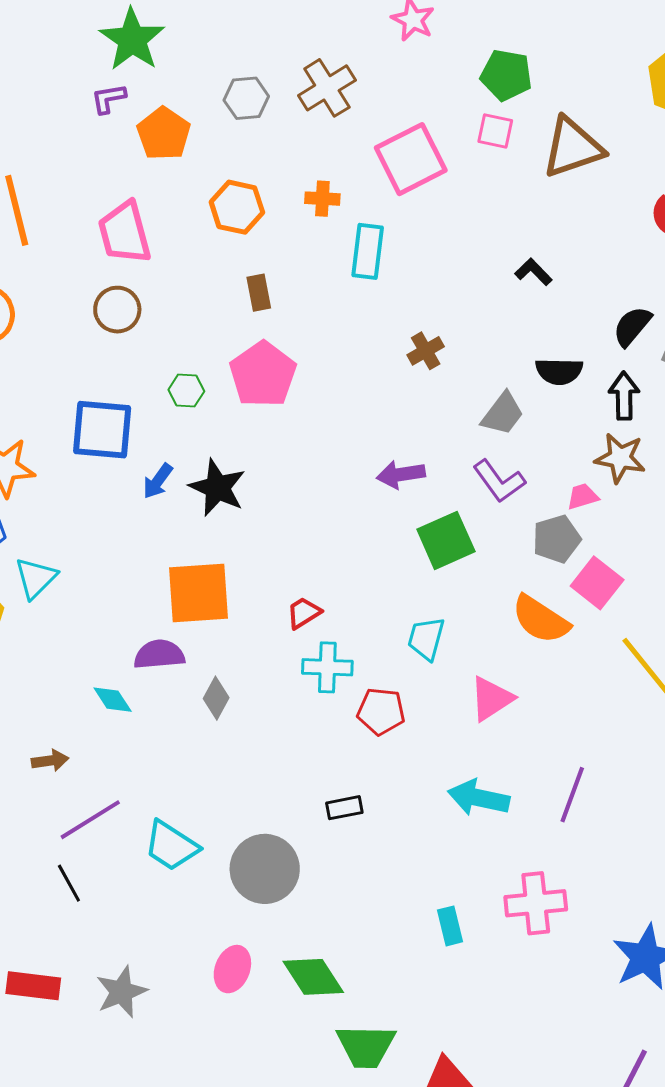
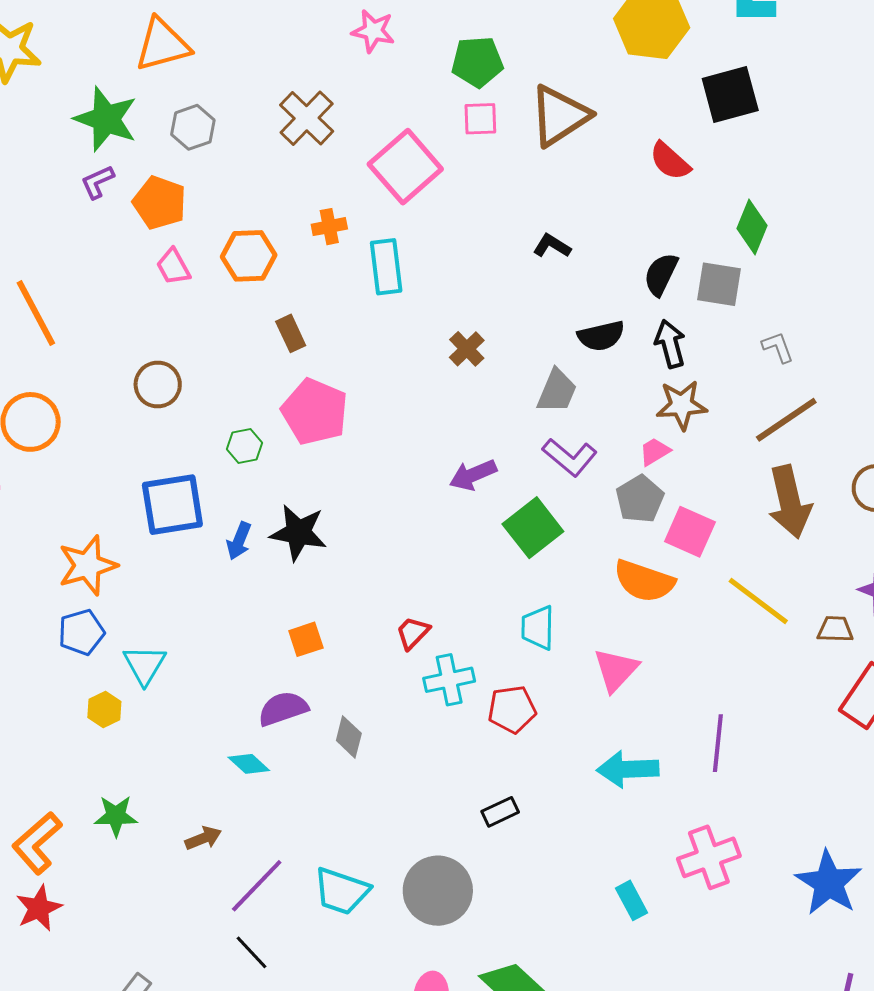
gray hexagon: (246, 98) -> (193, 127), moved
pink trapezoid: (125, 233) -> (173, 267), moved, size x0.6
orange square: (198, 593) -> (306, 639), size x0.5

